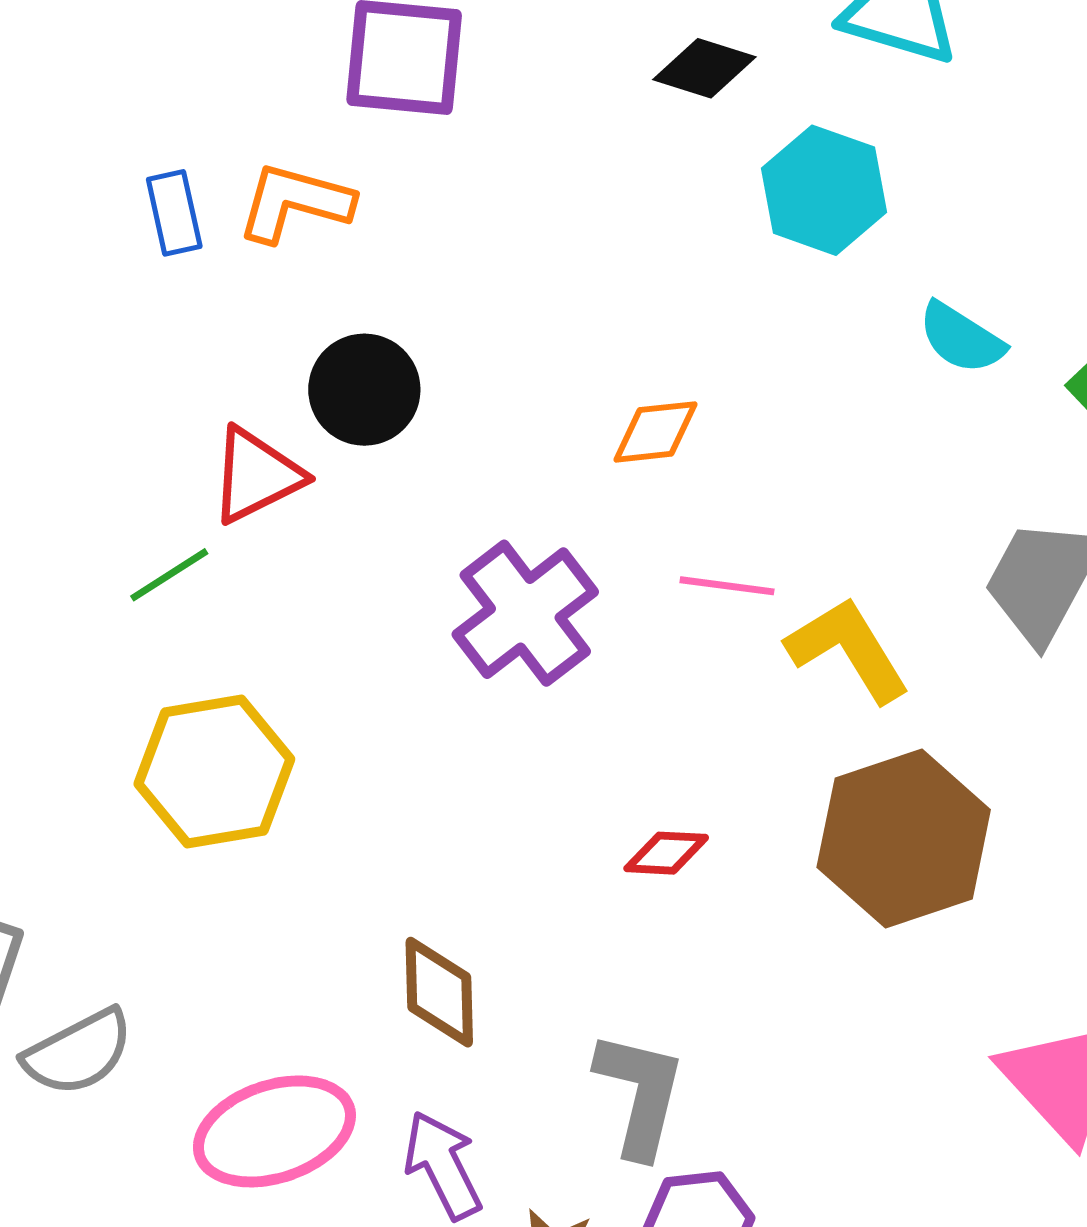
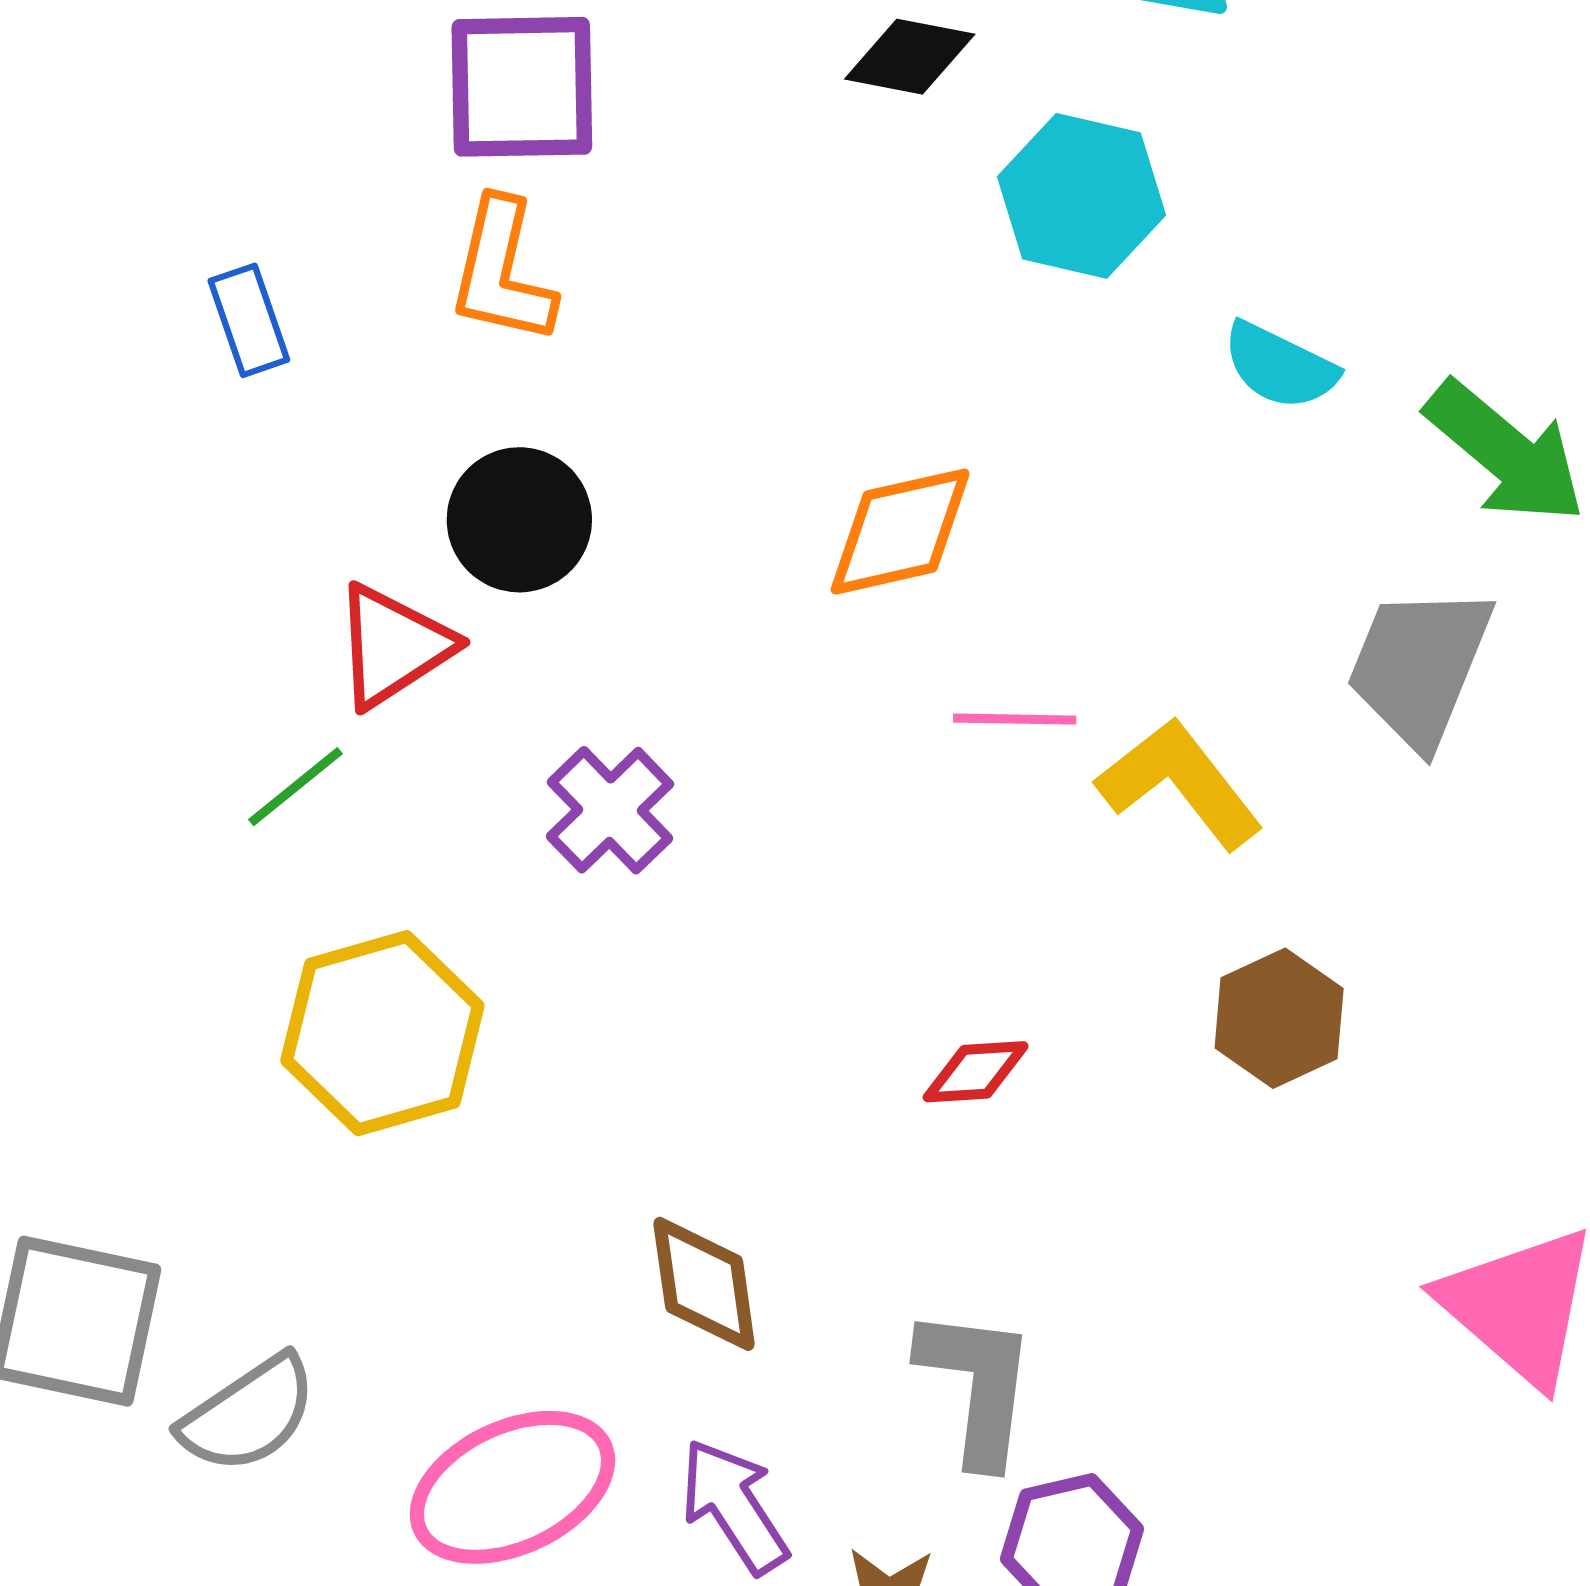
orange L-shape: (295, 202) -> (502, 272), moved, turned -86
orange diamond: (655, 432) -> (900, 532), size x1.4
purple cross: (525, 613) -> (610, 810), moved, size x0.7
brown hexagon: (904, 838) -> (1279, 1018), size x0.6

